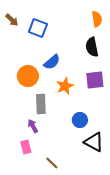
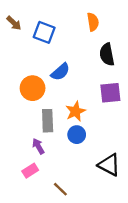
orange semicircle: (97, 19) -> (93, 22), moved
orange star: (65, 86) -> (75, 111), moved
blue circle: (80, 120) -> (77, 135), moved
pink rectangle: (26, 147) -> (30, 171), turned 72

